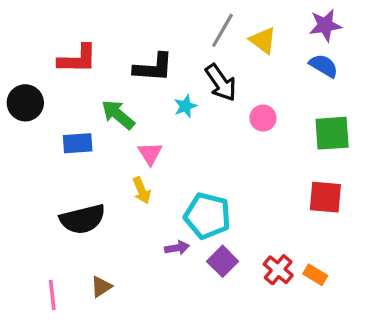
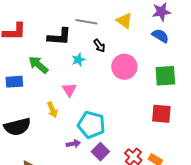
gray line: (223, 30) -> (86, 22), moved, turned 70
black arrow: (221, 83) -> (99, 46), size x0.6
pink circle: (263, 118) -> (124, 67), size x1.6
pink triangle: (150, 153) -> (69, 90), moved

